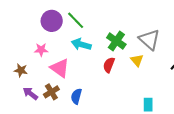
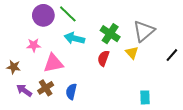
gray triangle: (149, 40) -> (144, 31), turned 40
pink triangle: (60, 68) -> (53, 63), turned -45

